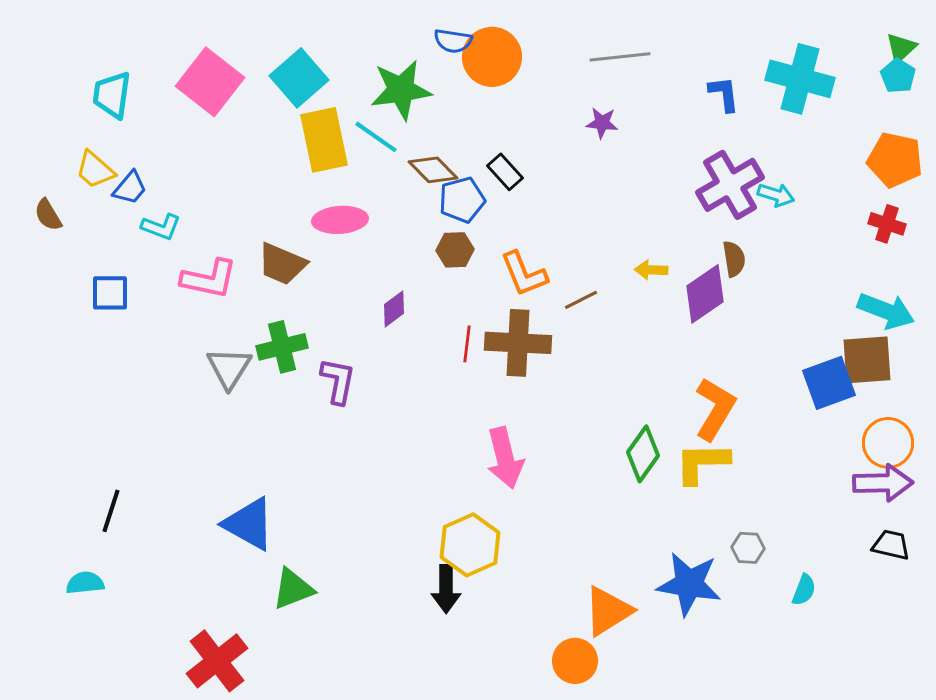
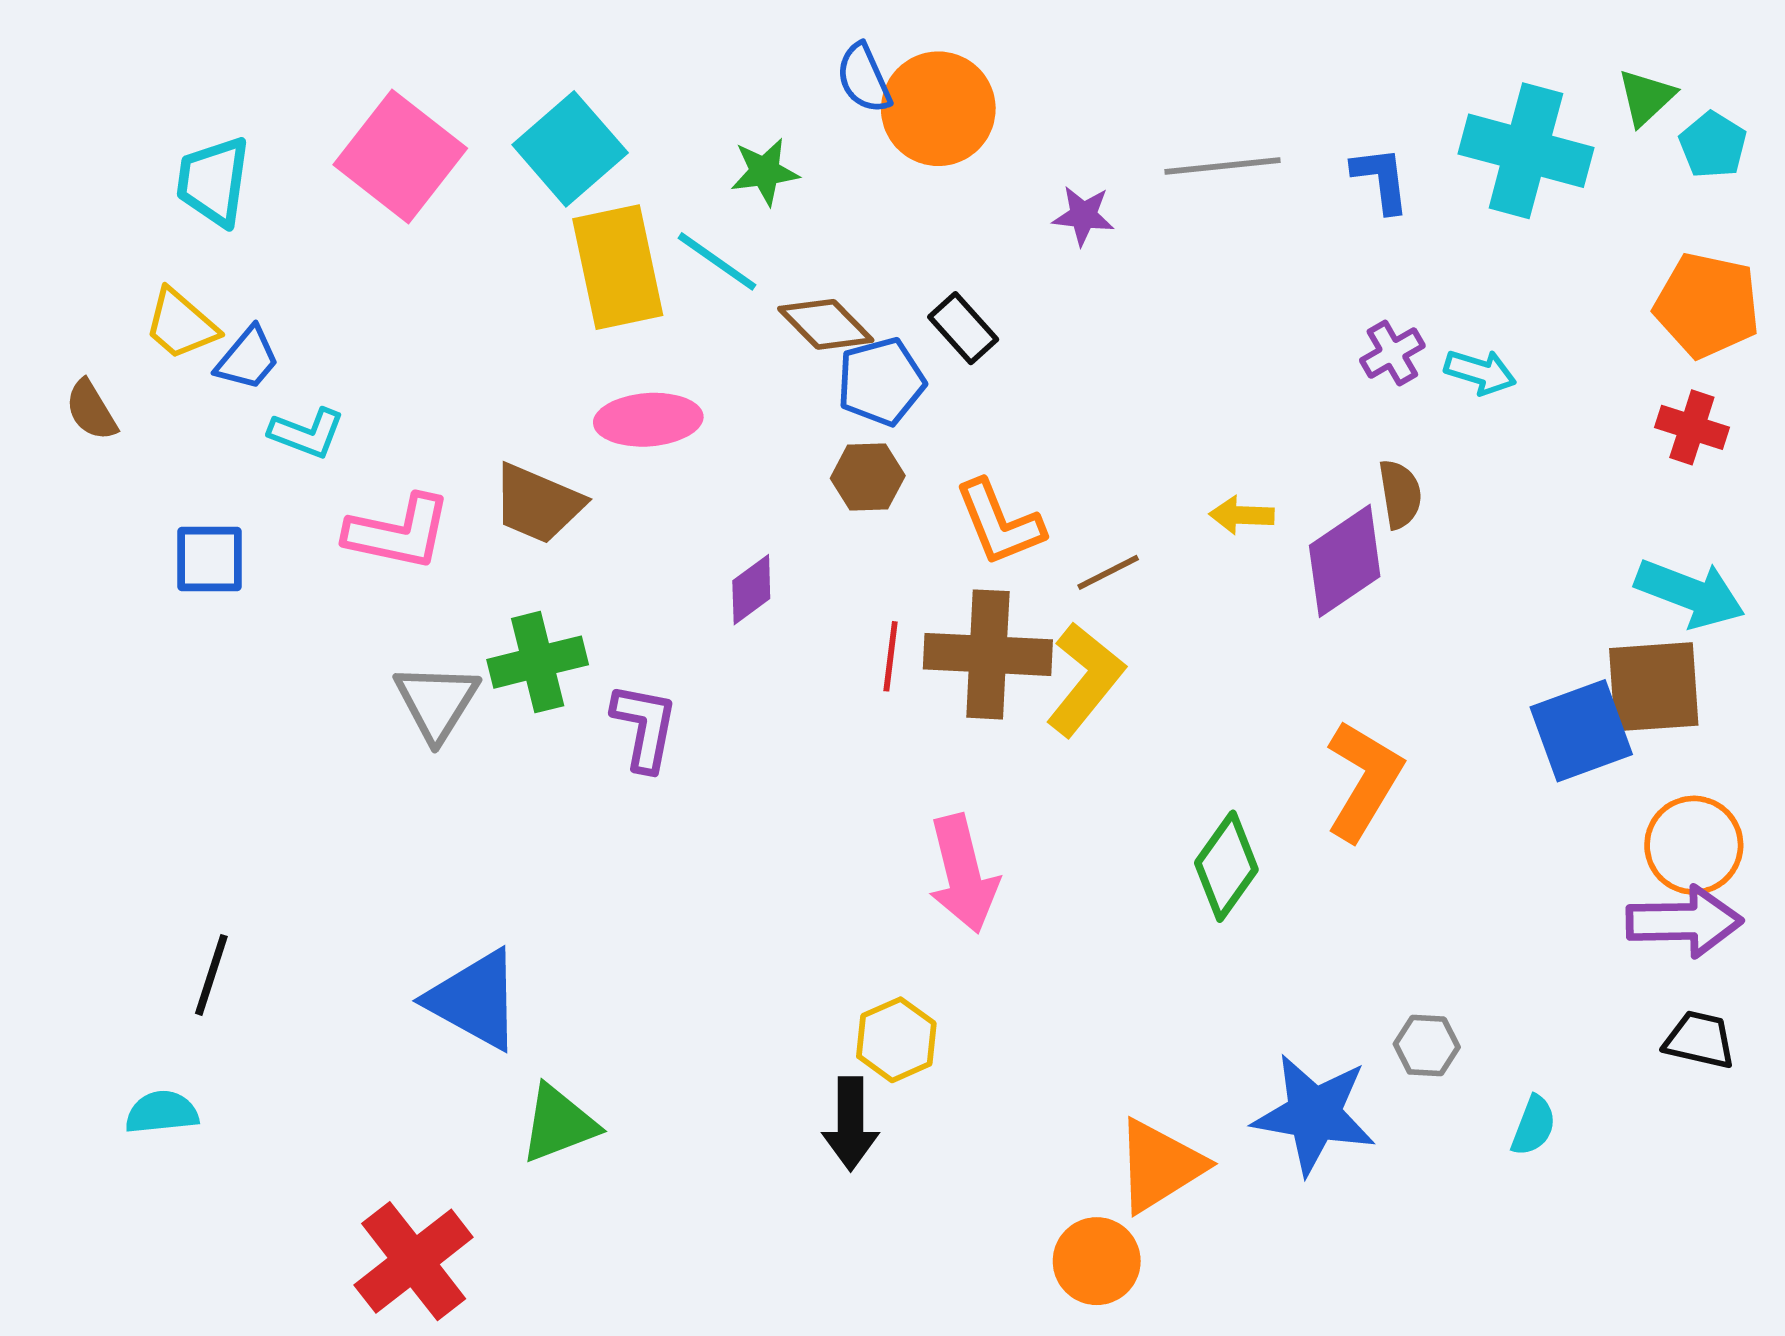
blue semicircle: (453, 41) -> (864, 78), turned 57
green triangle: (901, 48) -> (1646, 97), moved
gray line: (620, 57) -> (1223, 166), moved
green star: (401, 90) -> (765, 172), size x0.6
purple star: (602, 123) -> (1083, 216), moved
purple cross: (730, 185) -> (1392, 353), size x0.5
yellow L-shape: (702, 463) -> (1085, 679), moved, turned 130
yellow hexagon: (470, 545) -> (896, 1040), size x0.7

